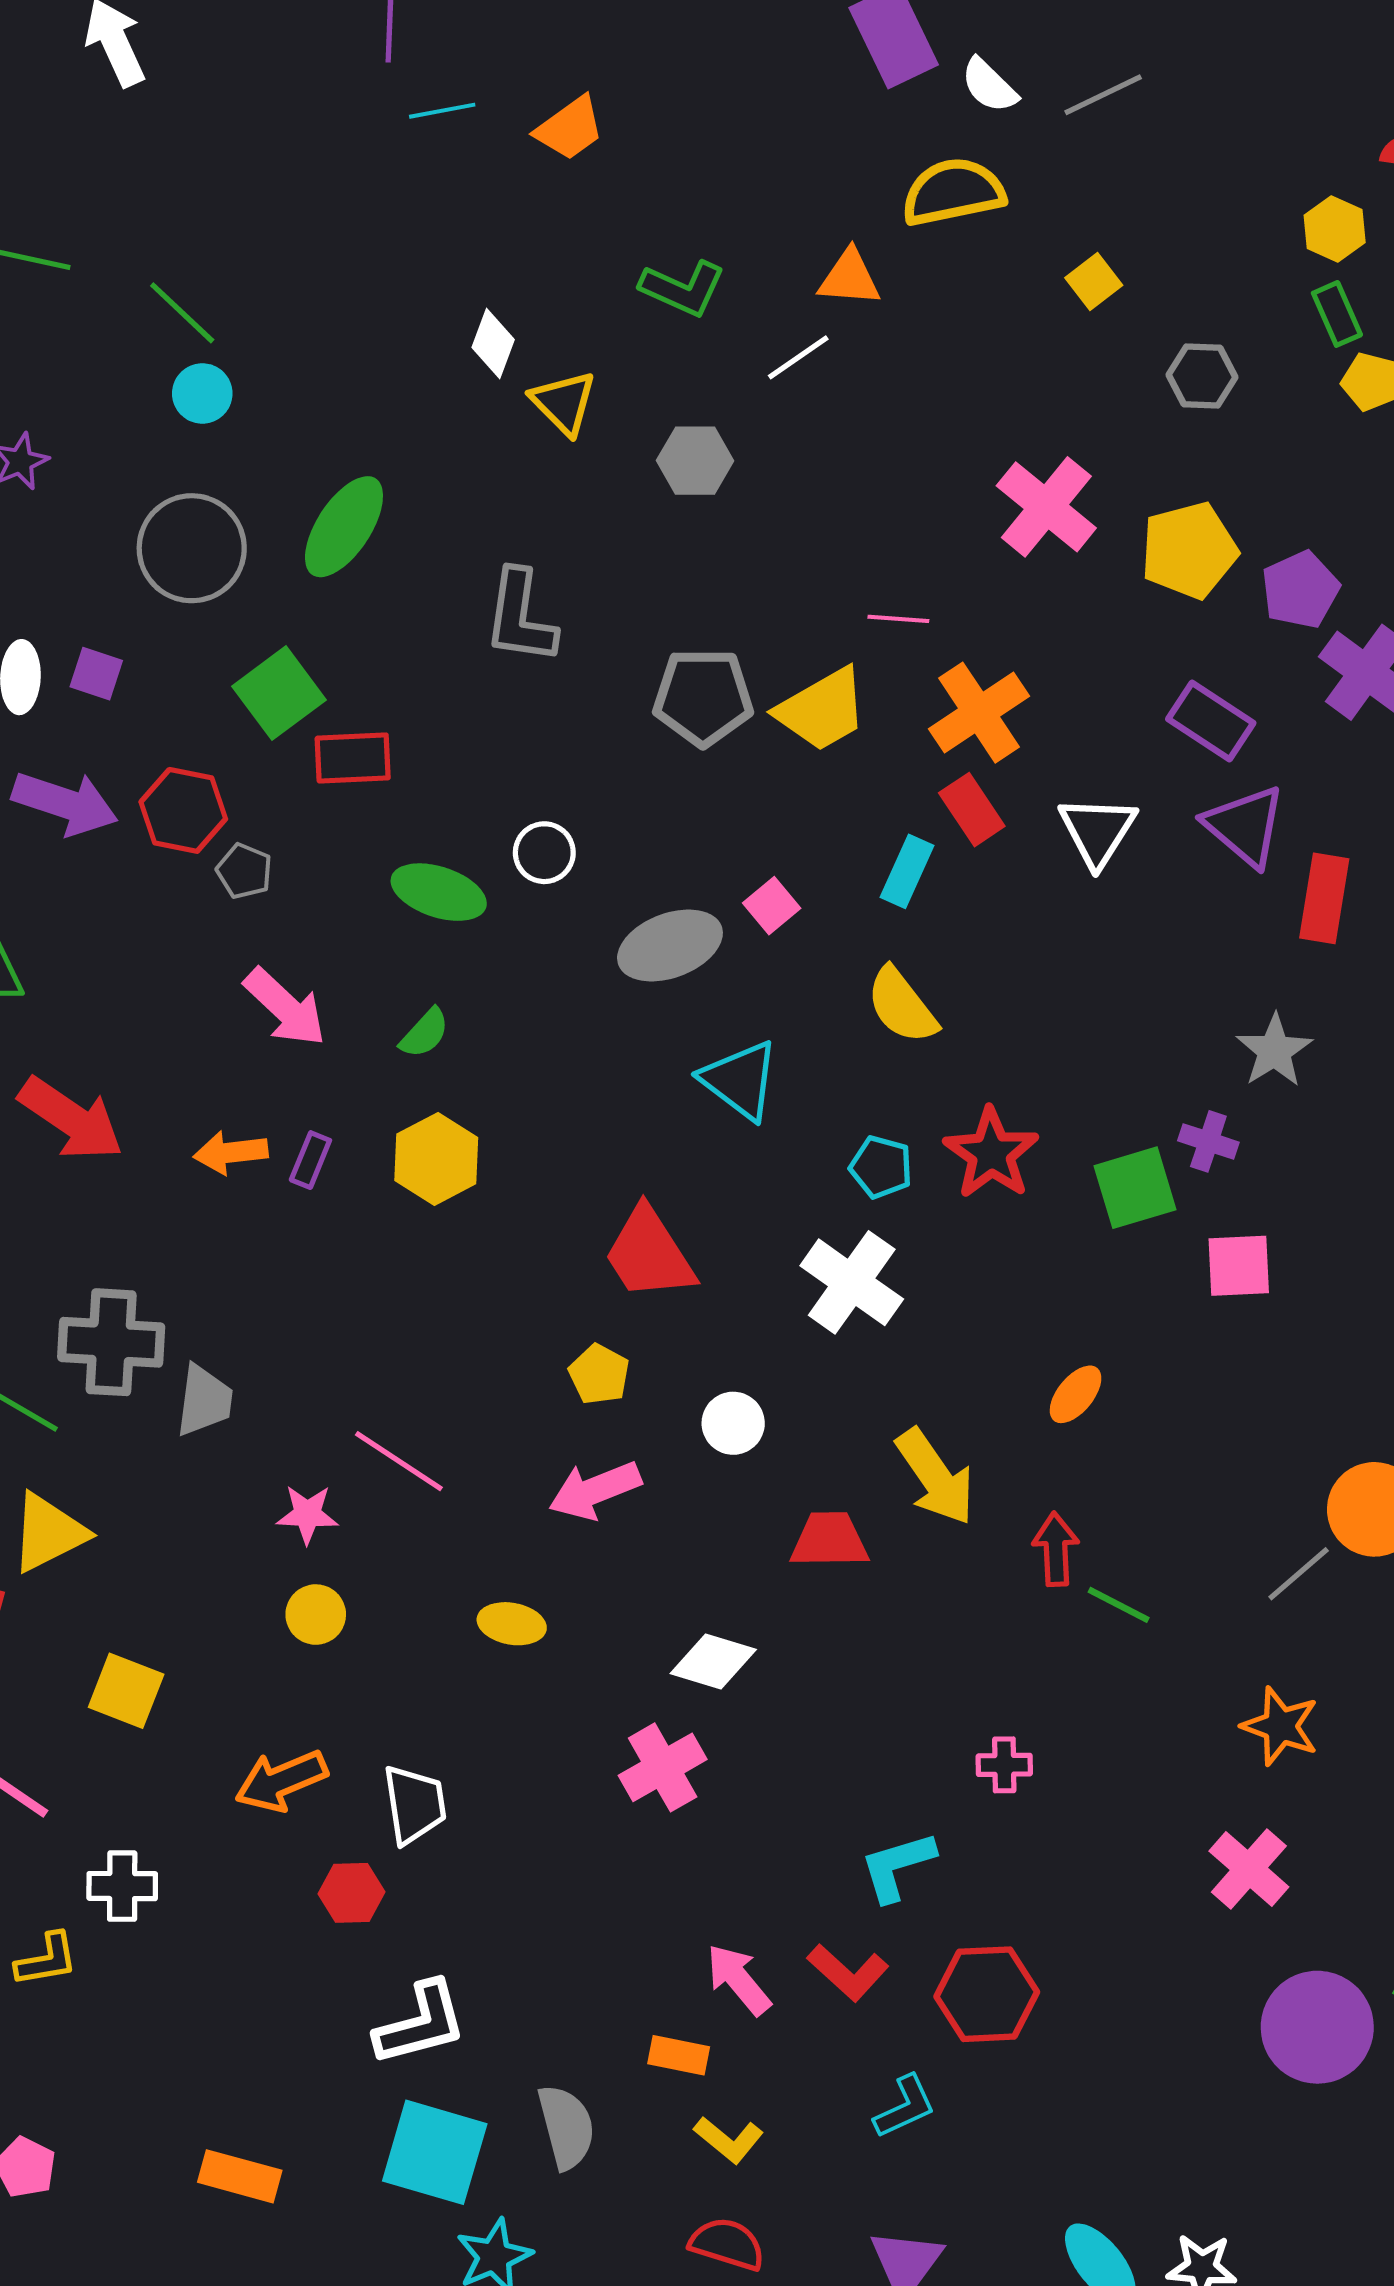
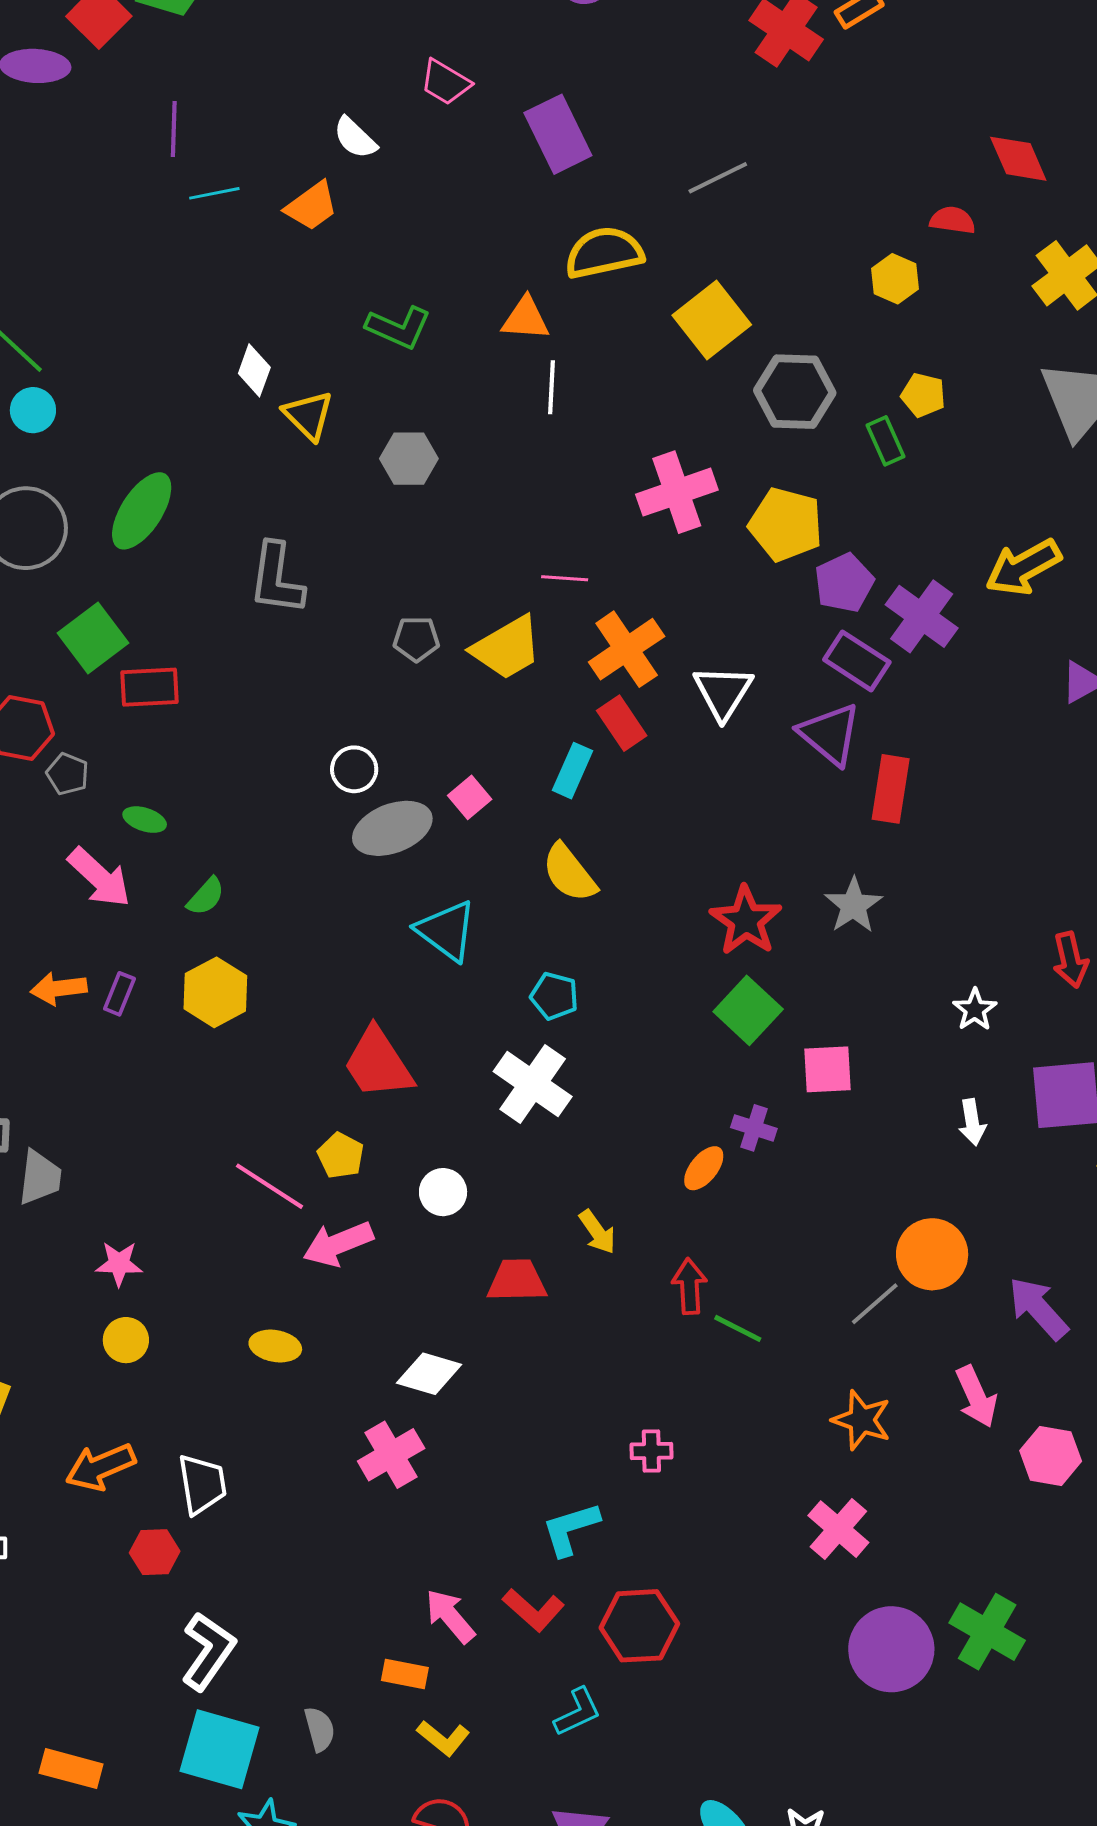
white semicircle: (989, 85) -> (355, 138), moved
yellow square: (1094, 281) -> (712, 320), size x1.8
green rectangle: (1337, 314) -> (885, 441), moved
white line: (798, 357) -> (551, 387), moved, turned -52
gray hexagon: (1202, 376) -> (795, 392), size x1.5
pink cross: (1046, 507) -> (677, 492), turned 32
yellow pentagon: (1189, 550) -> (786, 524), turned 30
purple pentagon: (1300, 590) -> (844, 583), moved
gray pentagon: (703, 697) -> (416, 639), size x0.6
purple rectangle: (1211, 721) -> (857, 661), moved
white triangle: (1097, 831) -> (723, 692), moved
white circle: (544, 853) -> (354, 769), moved
green ellipse: (439, 892) -> (145, 820), moved, size x0.6
purple cross: (1208, 1141) -> (754, 1128), moved
red star: (991, 1153) -> (746, 920), moved
green square: (1135, 1188) -> (748, 1010), turned -30
pink line: (399, 1461) -> (269, 1186), moved
yellow arrow: (935, 1477) -> (597, 1232), size x0.6
white L-shape: (421, 2024) -> (208, 1651), turned -40
gray semicircle: (566, 2127) -> (320, 1729), size x0.7

